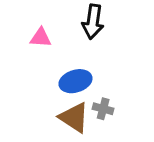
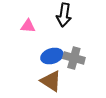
gray cross: (103, 109) -> (74, 58), moved, size x1.5

